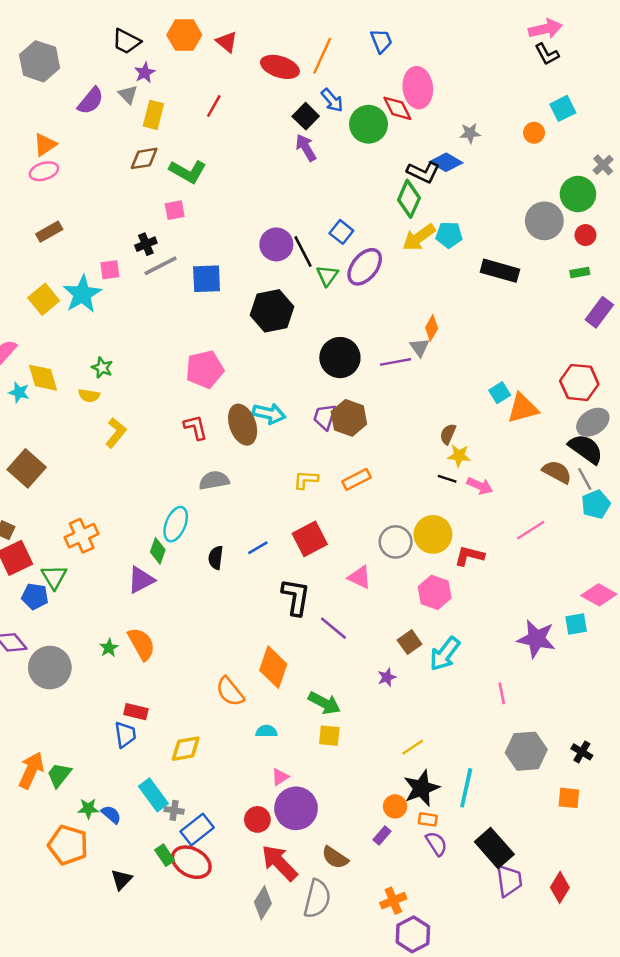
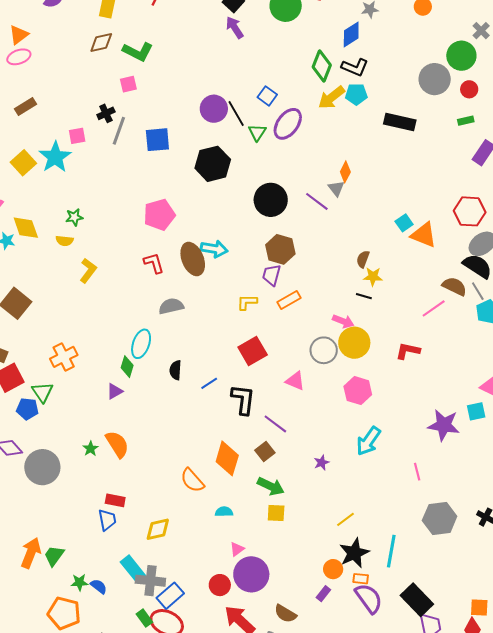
blue diamond: (446, 162) -> (351, 34), turned -60
black L-shape: (423, 172) -> (355, 67), moved
gray line: (161, 266) -> (119, 131), turned -40
purple line: (396, 362) -> (317, 201), turned 50
green star: (102, 368) -> (74, 217), turned -30
orange triangle: (523, 408) -> (424, 235), turned 40
purple trapezoid: (325, 417) -> (272, 275), moved
pink arrow: (480, 486) -> (343, 321), moved
pink line: (531, 530) -> (434, 308), moved
blue line: (258, 548) -> (209, 383), moved
red L-shape: (469, 556) -> (408, 351), moved
purple triangle: (141, 580) -> (115, 391), size x0.7
brown square: (410, 642) -> (265, 451), moved
orange square: (569, 798) -> (479, 607), moved
gray cross: (174, 810) -> (150, 581), size x1.8
purple semicircle: (436, 844) -> (369, 598), size x1.5

